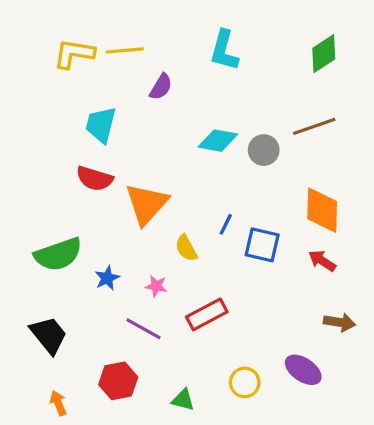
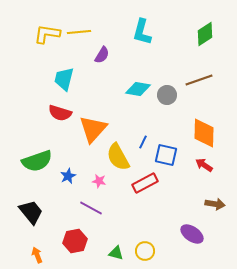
yellow semicircle: (186, 248) -> (118, 157), size x1.6
red rectangle: (207, 314) -> (145, 183), moved
yellow circle: (245, 382) -> (145, 251), moved

